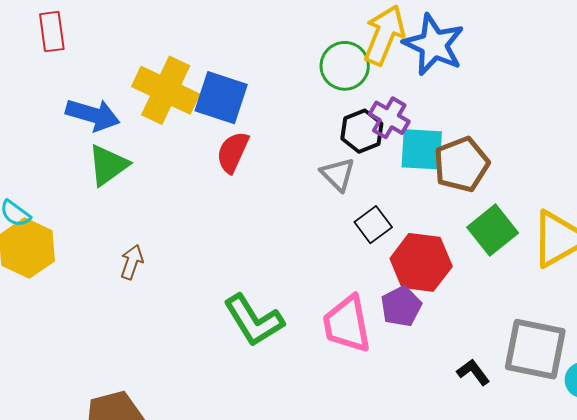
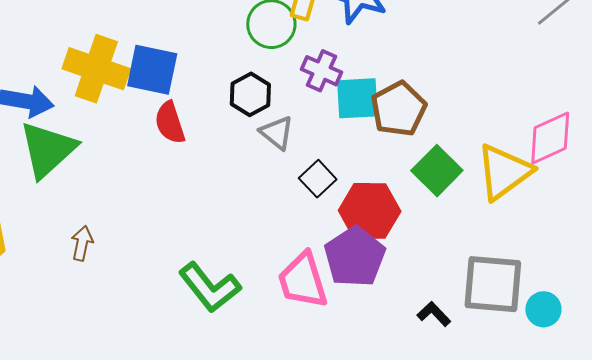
black hexagon: (362, 131) -> (250, 94), moved
red semicircle: (233, 152) -> (170, 123), turned -36
green triangle: (108, 165) -> (48, 150), size x1.4
purple pentagon: (401, 306) -> (355, 257), size x1.5

